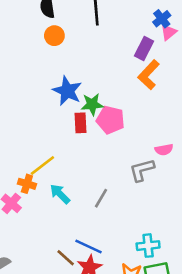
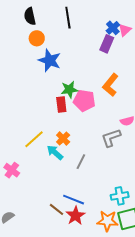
blue cross: (162, 19) -> (113, 28), moved
orange L-shape: (149, 75) -> (110, 85), moved
blue star: (67, 91) -> (50, 60), moved
orange cross: (27, 184) -> (63, 138), moved, turned 32
cyan arrow: (60, 194) -> (55, 152), moved

